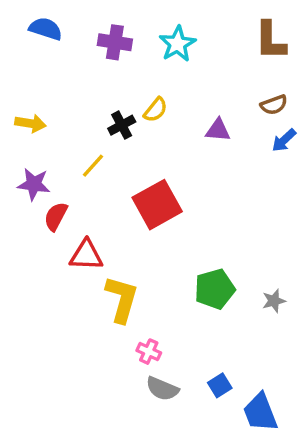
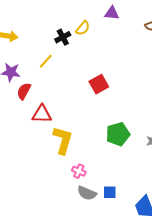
purple triangle: (218, 130) -> (112, 13), moved
red square: (157, 205) -> (99, 84), moved, size x0.7
blue square: (220, 385) -> (110, 192), moved, turned 32

